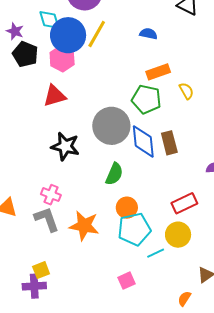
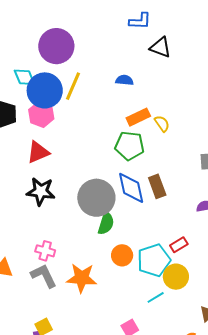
yellow semicircle: (186, 91) -> (162, 123), moved
gray circle: (111, 126) -> (96, 198), moved
black star: (65, 146) -> (41, 191), moved
red rectangle: (184, 203) -> (179, 245), size x0.7
cyan pentagon: (134, 229) -> (154, 260), moved

